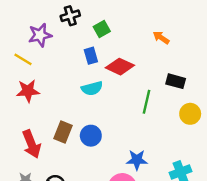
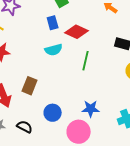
green line: (147, 102) -> (86, 61), moved
blue circle: (91, 136) -> (53, 113), moved

